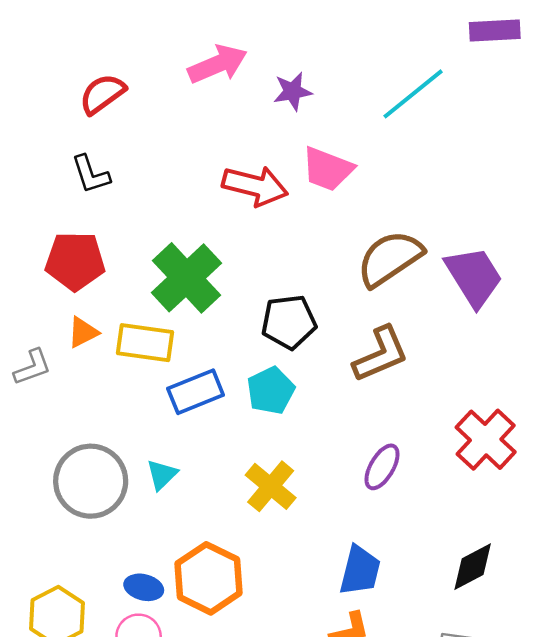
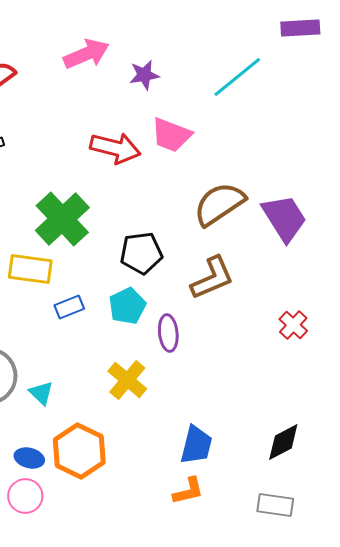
blue rectangle: (196, 392) -> (69, 307), size x0.7
red cross: (486, 440) -> (293, 325), moved, size x0.6
purple ellipse: (382, 467) -> (168, 333), moved, turned -36
cyan triangle: (162, 475) -> (41, 393), moved, turned -32

